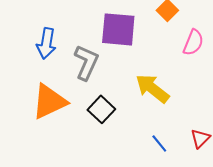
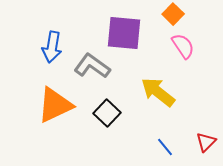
pink semicircle: (193, 42) -> (183, 46), moved, turned -56
gray L-shape: (86, 62) -> (92, 66), turned -78

